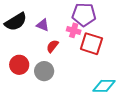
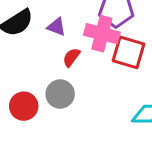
pink cross: (74, 30) -> (102, 34), size x1.6
red circle: (19, 65) -> (24, 106), moved

